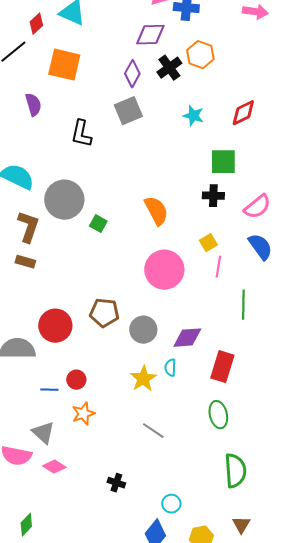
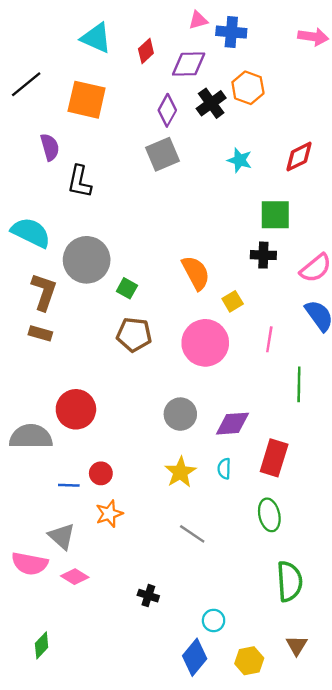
red diamond: (36, 24) -> (146, 51), moved
black L-shape: (81, 134) -> (79, 182), moved
yellow square: (208, 243) -> (233, 301), moved
brown pentagon: (104, 313) -> (134, 335), moved
cyan semicircle: (170, 368) -> (224, 469), moved

